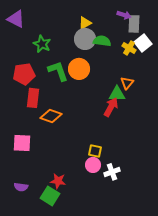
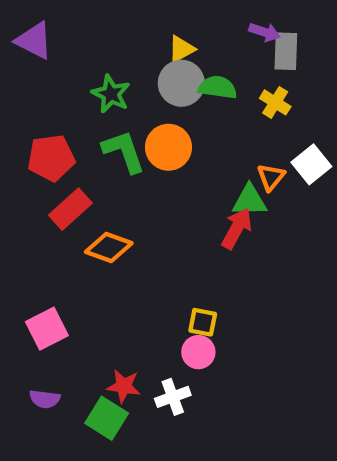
white square: (143, 43) -> (311, 164), moved
green star: (42, 44) -> (111, 94), moved
red rectangle: (33, 98) -> (70, 209), turned 42
pink square: (22, 143) -> (47, 329), moved, turned -30
white cross: (112, 172) -> (173, 397), moved

